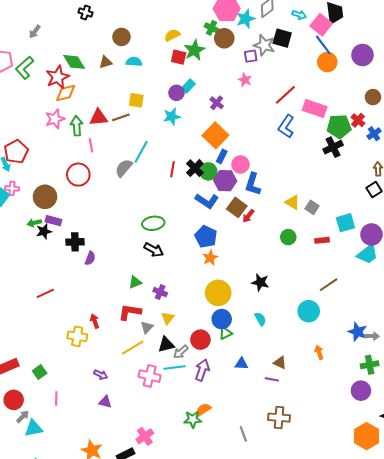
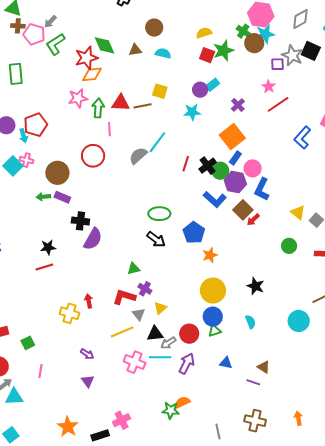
cyan star: (246, 19) -> (265, 34), moved
gray arrow: (35, 32) -> (50, 22), moved
red line: (285, 95) -> (278, 104), moved
black star: (44, 231) -> (48, 247), moved
blue pentagon: (206, 237) -> (194, 233), moved
purple semicircle: (90, 258) -> (93, 239), size x1.6
purple cross: (160, 292) -> (145, 289), moved
gray triangle: (147, 327) -> (139, 314), turned -32
orange arrow: (319, 352) -> (298, 418), moved
purple triangle: (105, 402) -> (88, 381), turned 32

